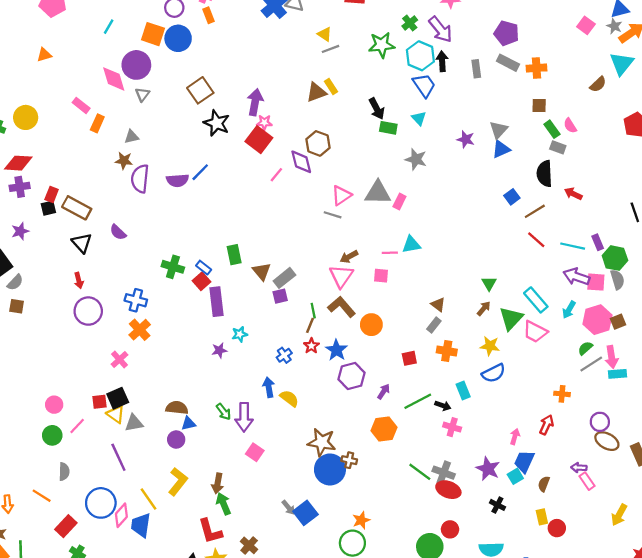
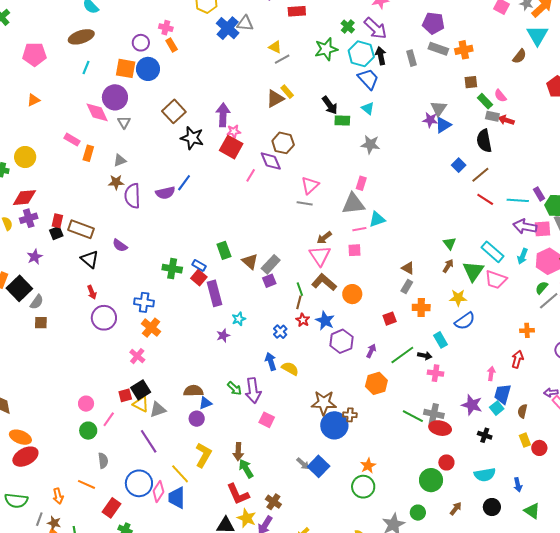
purple star: (466, 139) -> (430, 120), moved
gray triangle: (378, 193) -> (353, 204), moved
red arrow: (573, 194) -> (506, 120), moved

